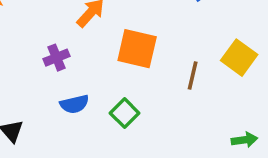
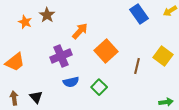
orange square: (137, 49) -> (106, 51), turned 35
purple cross: (57, 58) -> (61, 56), size x1.5

